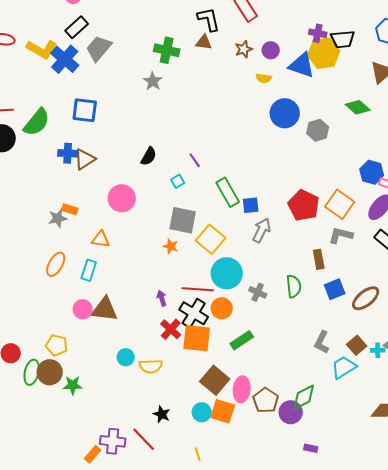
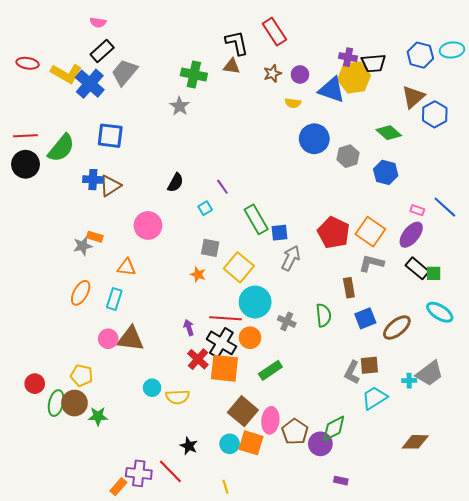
blue hexagon: (372, 172) -> (386, 172), moved
gray square: (183, 220) -> (210, 248), size x0.7
brown square: (357, 345) -> (369, 365), moved, turned 36

